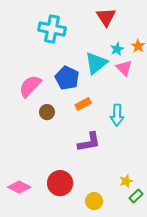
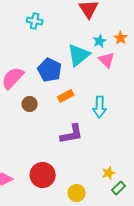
cyan cross: (52, 29) -> (35, 21), size x0.6

